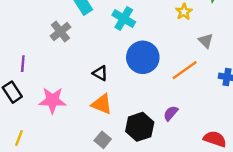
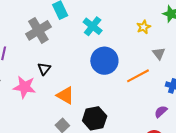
gray cross: (60, 32) -> (38, 30), size x1.4
black triangle: (100, 73) -> (44, 69), moved, turned 32
purple semicircle: (171, 113) -> (161, 112), moved

